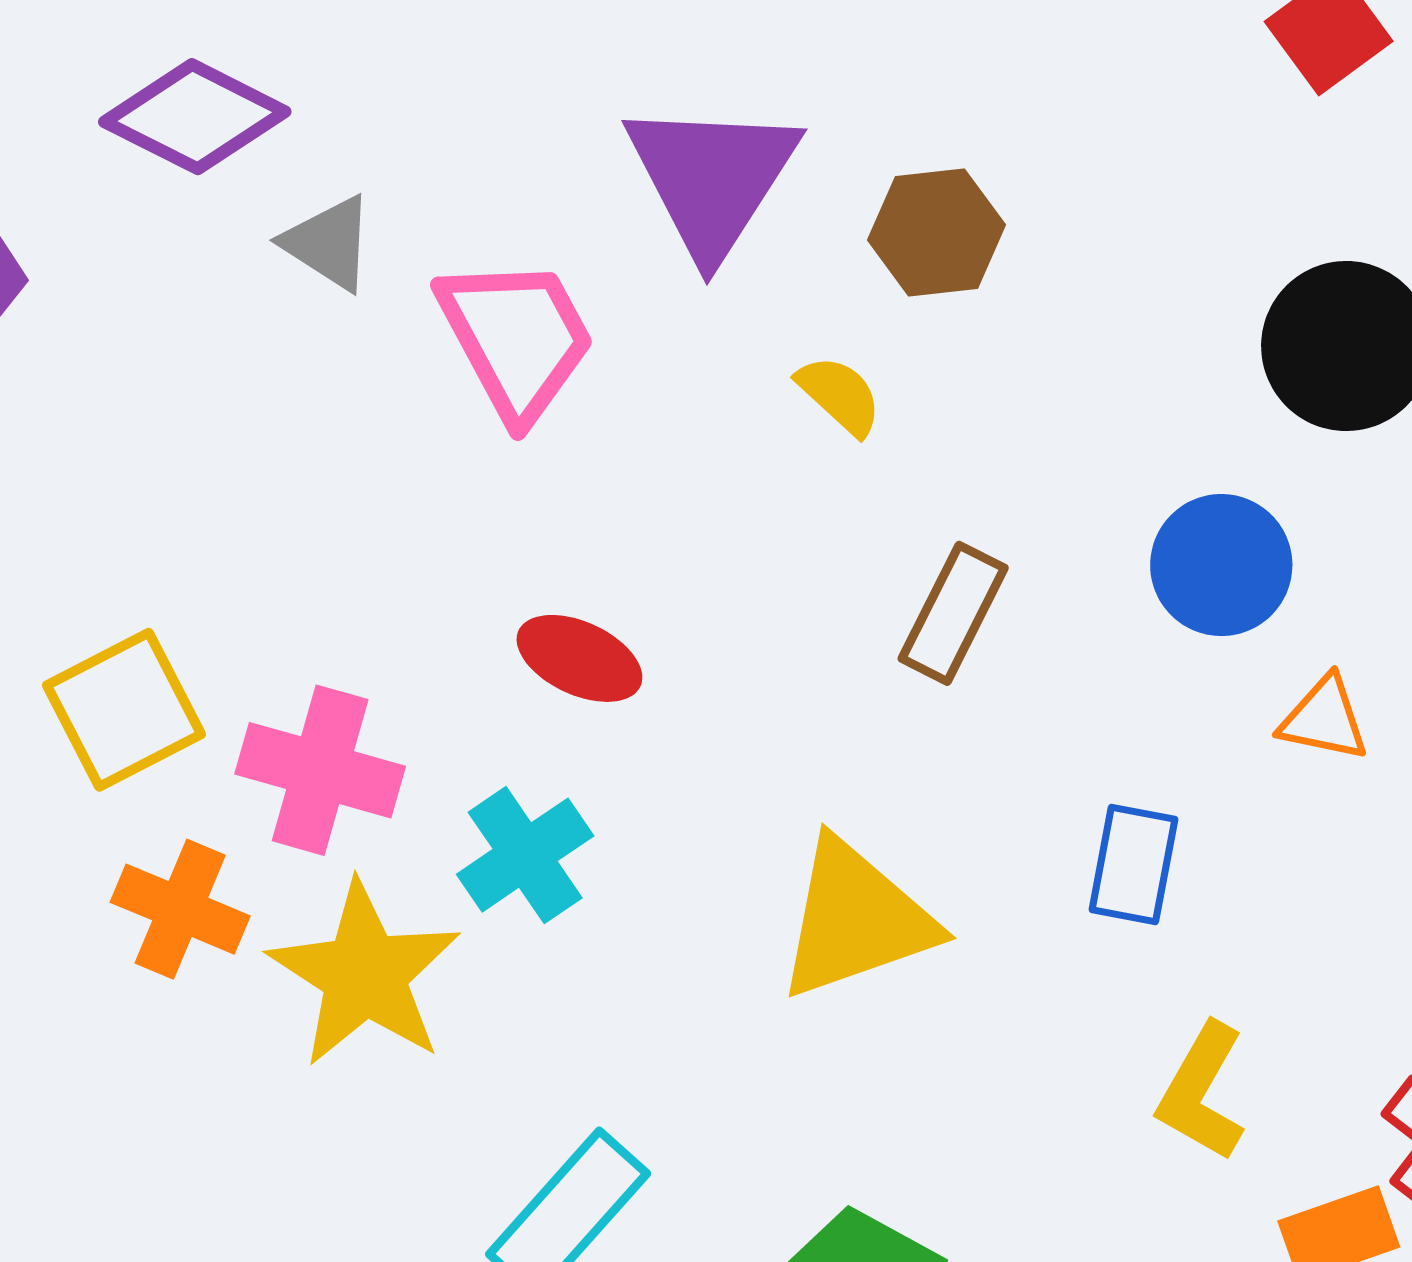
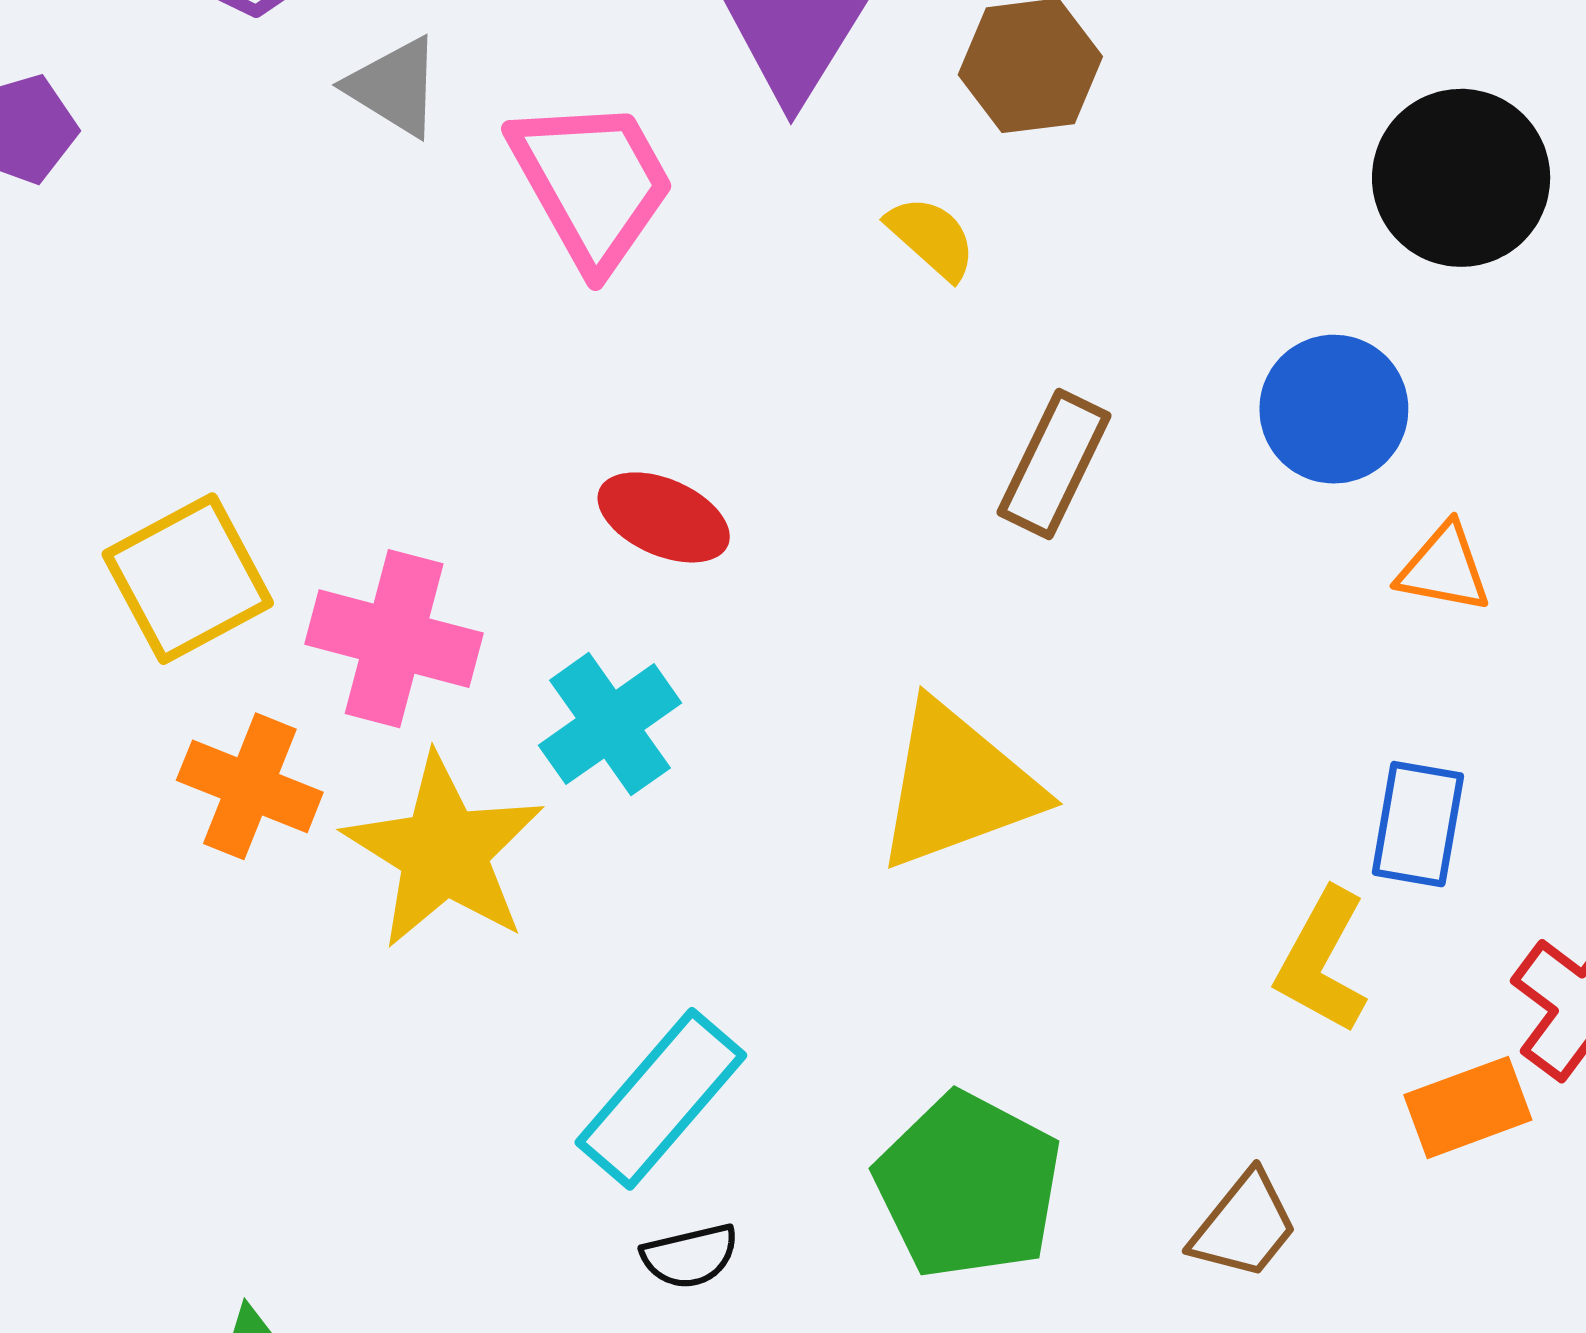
blue rectangle: (1133, 864) -> (1418, 824), moved

